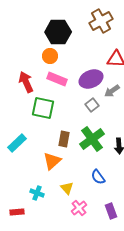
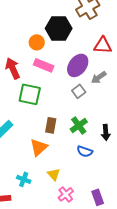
black hexagon: (58, 32) -> (59, 28), moved
purple ellipse: (91, 79) -> (78, 65), turned -30
green cross: (92, 139) -> (79, 125), size x0.7
blue semicircle: (98, 177) -> (85, 151), moved, turned -35

